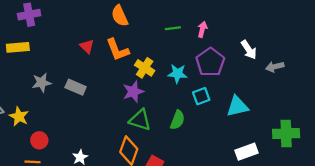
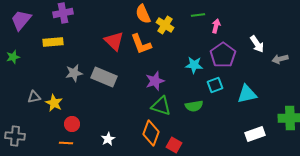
green line: (173, 28) -> (198, 15), moved
red triangle: (87, 46) -> (114, 41), size x1.5
yellow cross: (145, 68) -> (165, 25), moved
gray rectangle: (76, 87) -> (104, 77), size x1.4
green semicircle: (177, 120) -> (194, 106), turned 60

